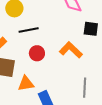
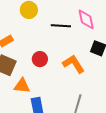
black line: (29, 30) -> (61, 26), moved

